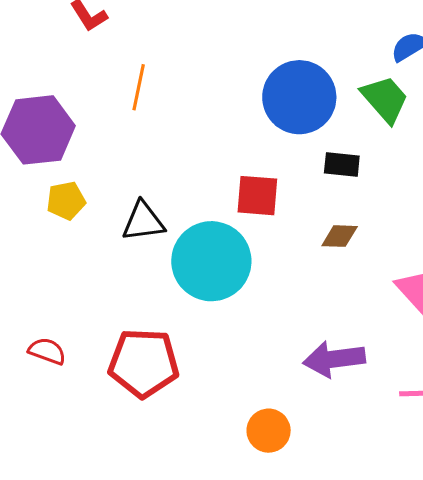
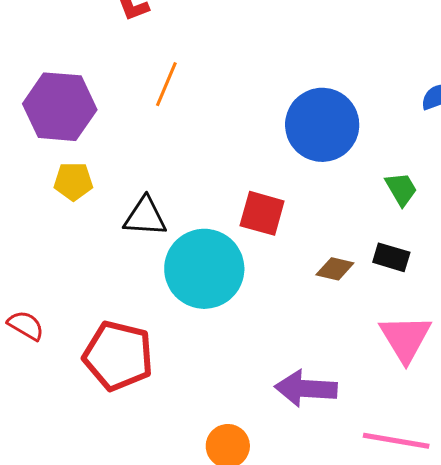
green trapezoid: (385, 99) -> (401, 189), moved, size x0.7
black rectangle: (342, 165) -> (391, 257), moved

